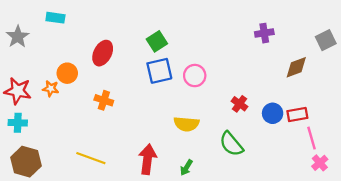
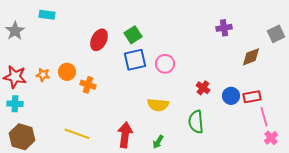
red ellipse: (103, 53) -> (99, 40), moved
orange circle: (67, 73) -> (67, 72), moved
green semicircle: (231, 144) -> (196, 122), turned 35

